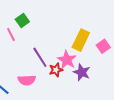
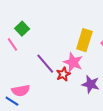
purple star: (82, 72) -> (91, 84), moved
pink semicircle: (27, 80) -> (21, 91), moved

